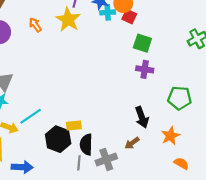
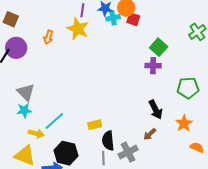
orange arrow: (35, 25) -> (48, 37), turned -120
green square: (142, 43) -> (159, 47), moved, turned 30
black hexagon: (58, 139) -> (66, 153), moved

